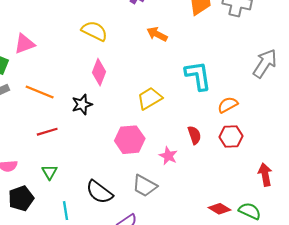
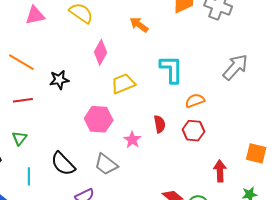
pink triangle: (24, 44) -> (35, 15), moved
pink diamond: (99, 72) -> (101, 52), moved

